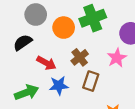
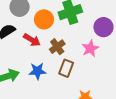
red arrow: (46, 63) -> (32, 40), moved

